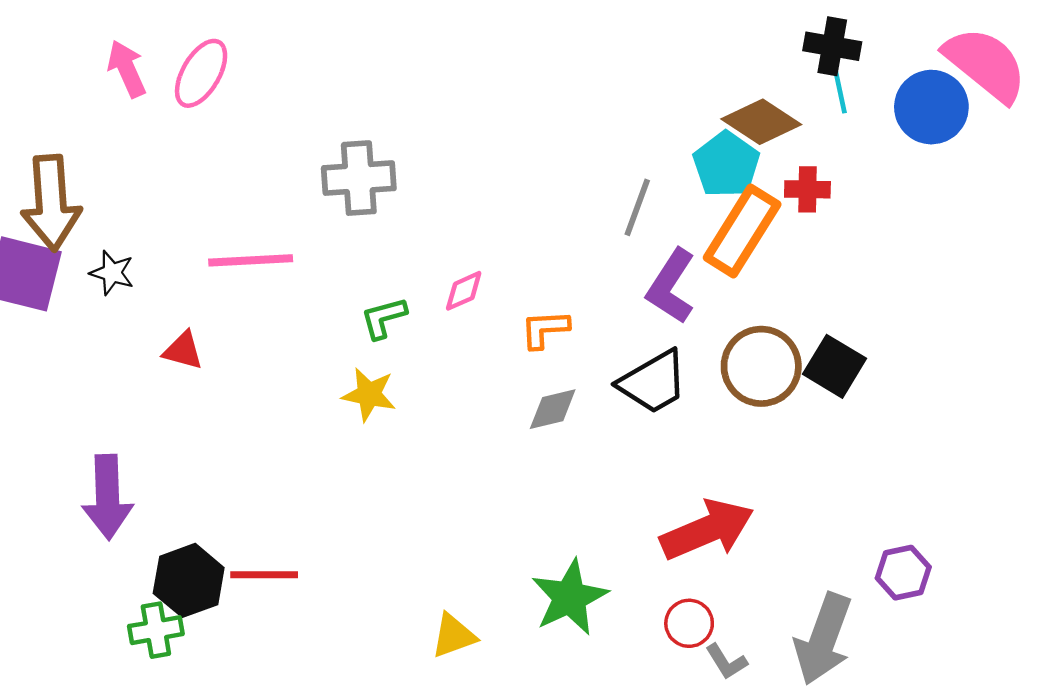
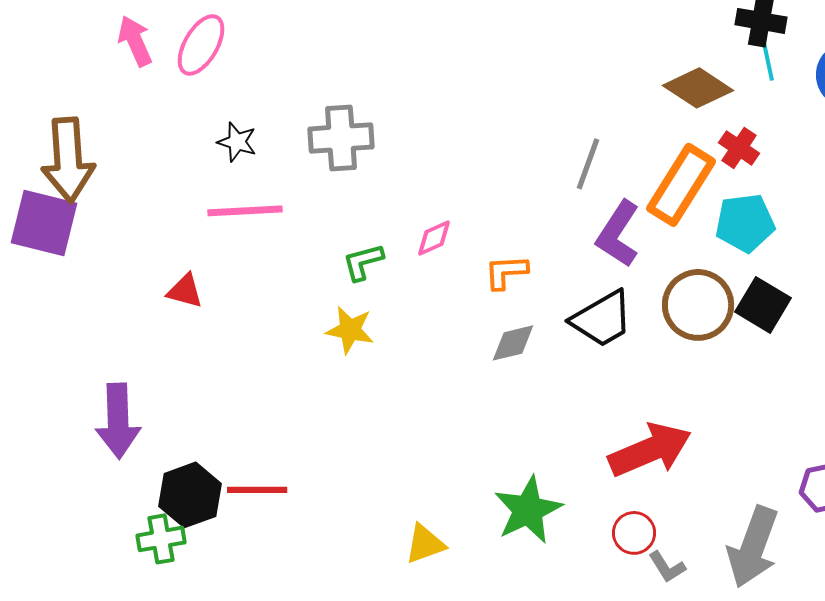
cyan pentagon: (726, 165) -> (745, 223), moved, turned 30
red cross: (807, 189) -> (739, 148), turned 33
black star: (112, 273) -> (237, 142), moved

